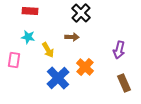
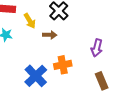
yellow arrow: (48, 50) -> (30, 21), moved
orange cross: (85, 67) -> (63, 65), turned 36

